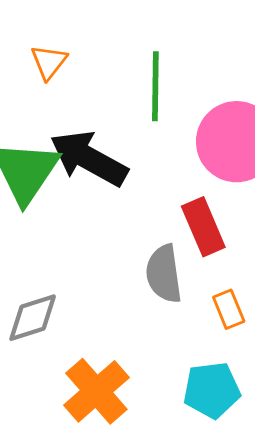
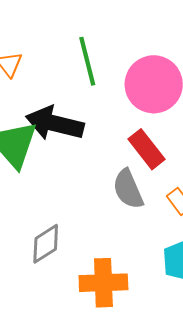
orange cross: (96, 391) -> (103, 283), turned -36

